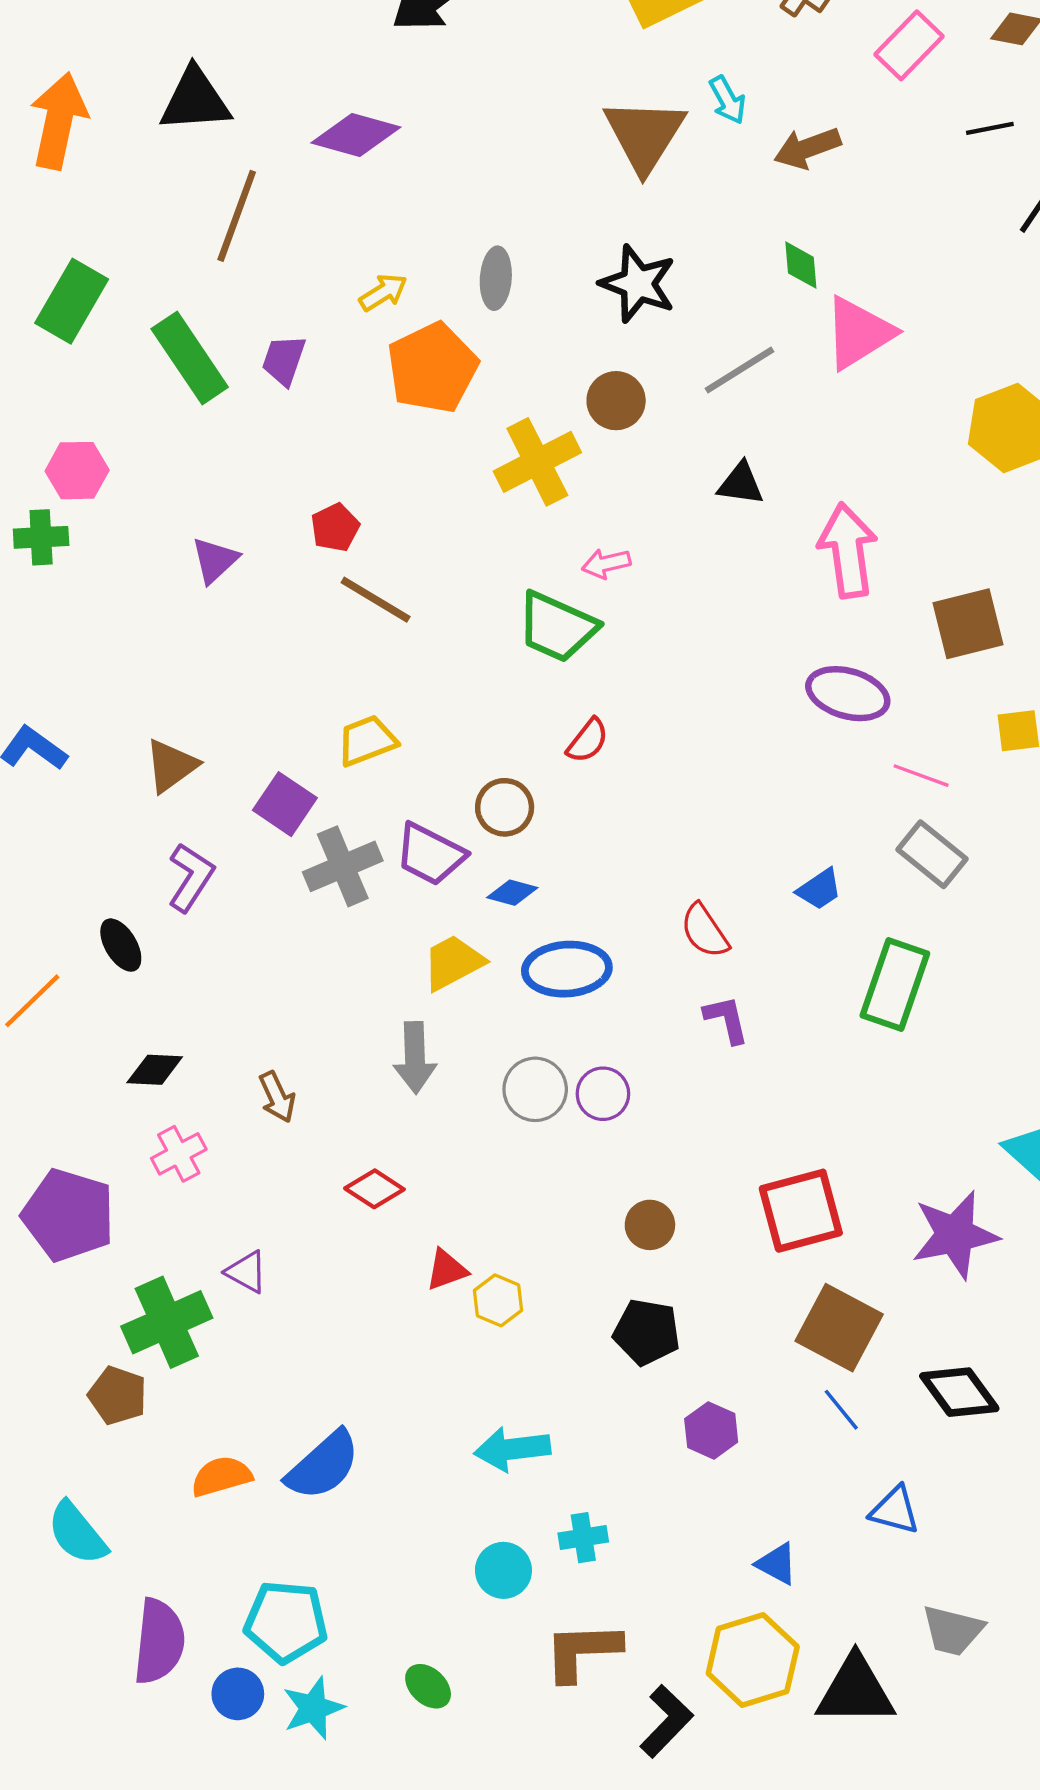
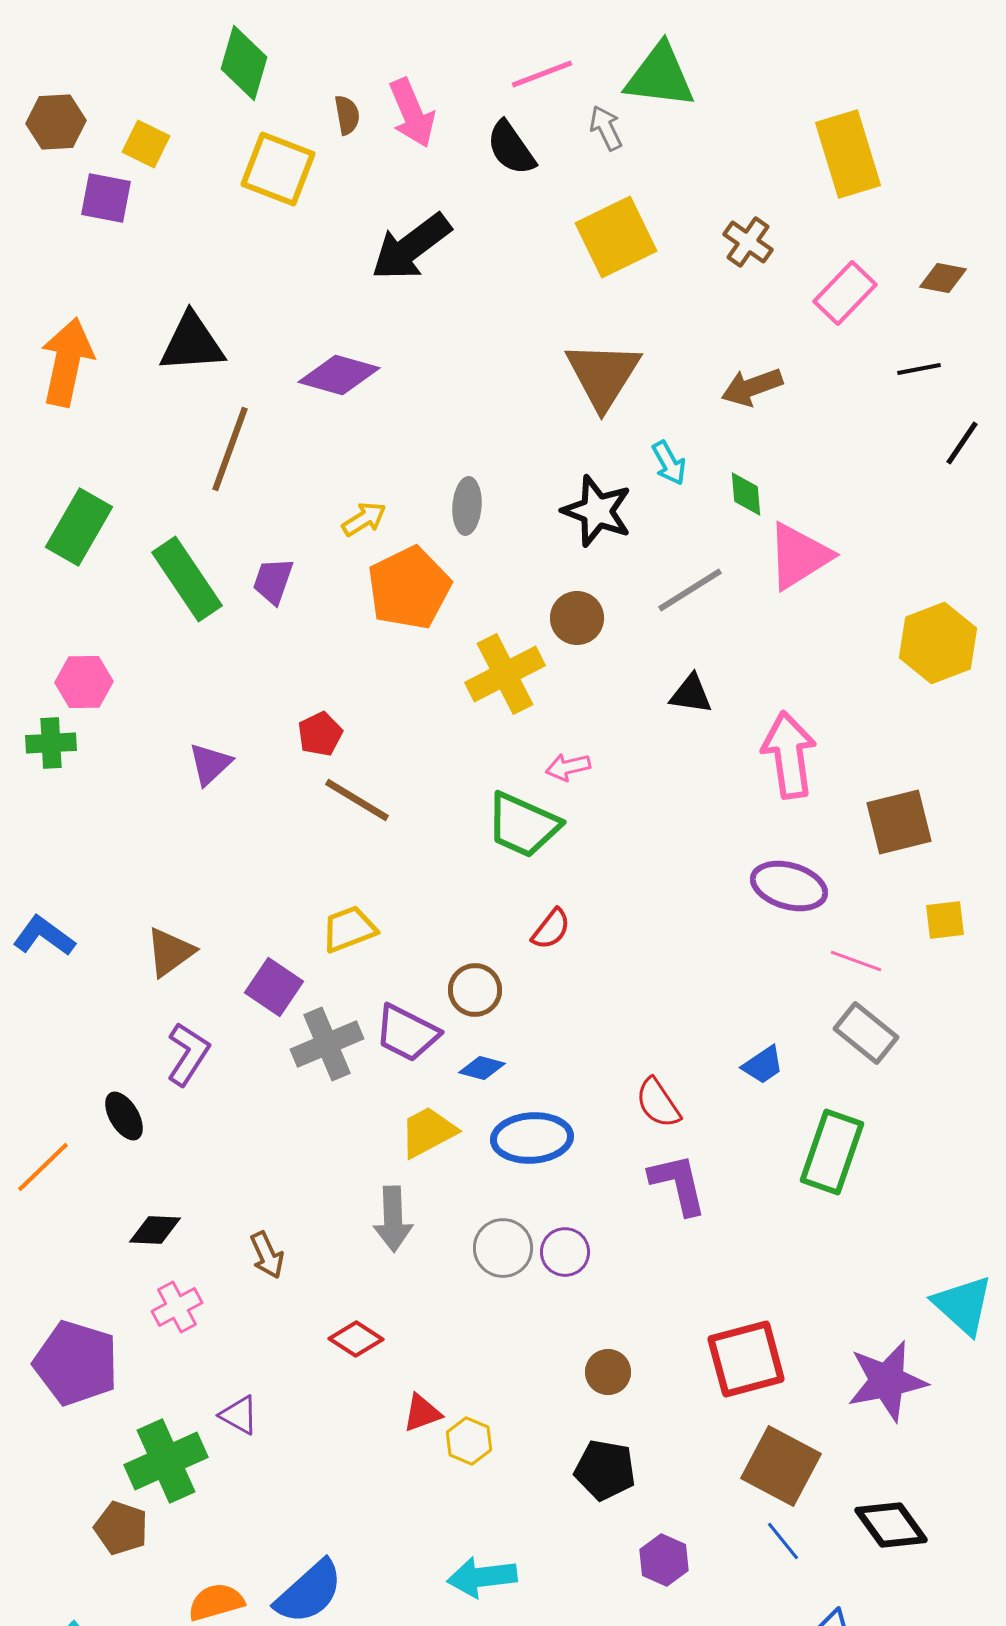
cyan arrow: (728, 100) -> (669, 463), moved
purple L-shape: (726, 1019) -> (678, 1184), size x1.4

